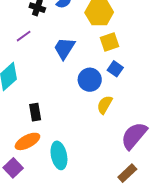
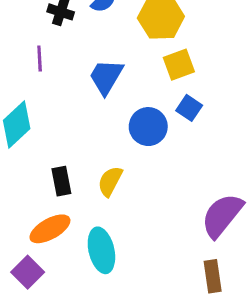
purple line: (24, 36) -> (40, 59), turned -56
yellow semicircle: (105, 105) -> (110, 181), moved
brown rectangle: (127, 173) -> (213, 276), turned -54

